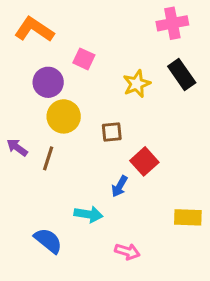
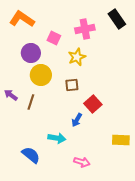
pink cross: (172, 23) -> (85, 29), moved
black rectangle: (182, 75) -> (117, 19), moved
yellow star: (137, 84) -> (77, 57), moved

